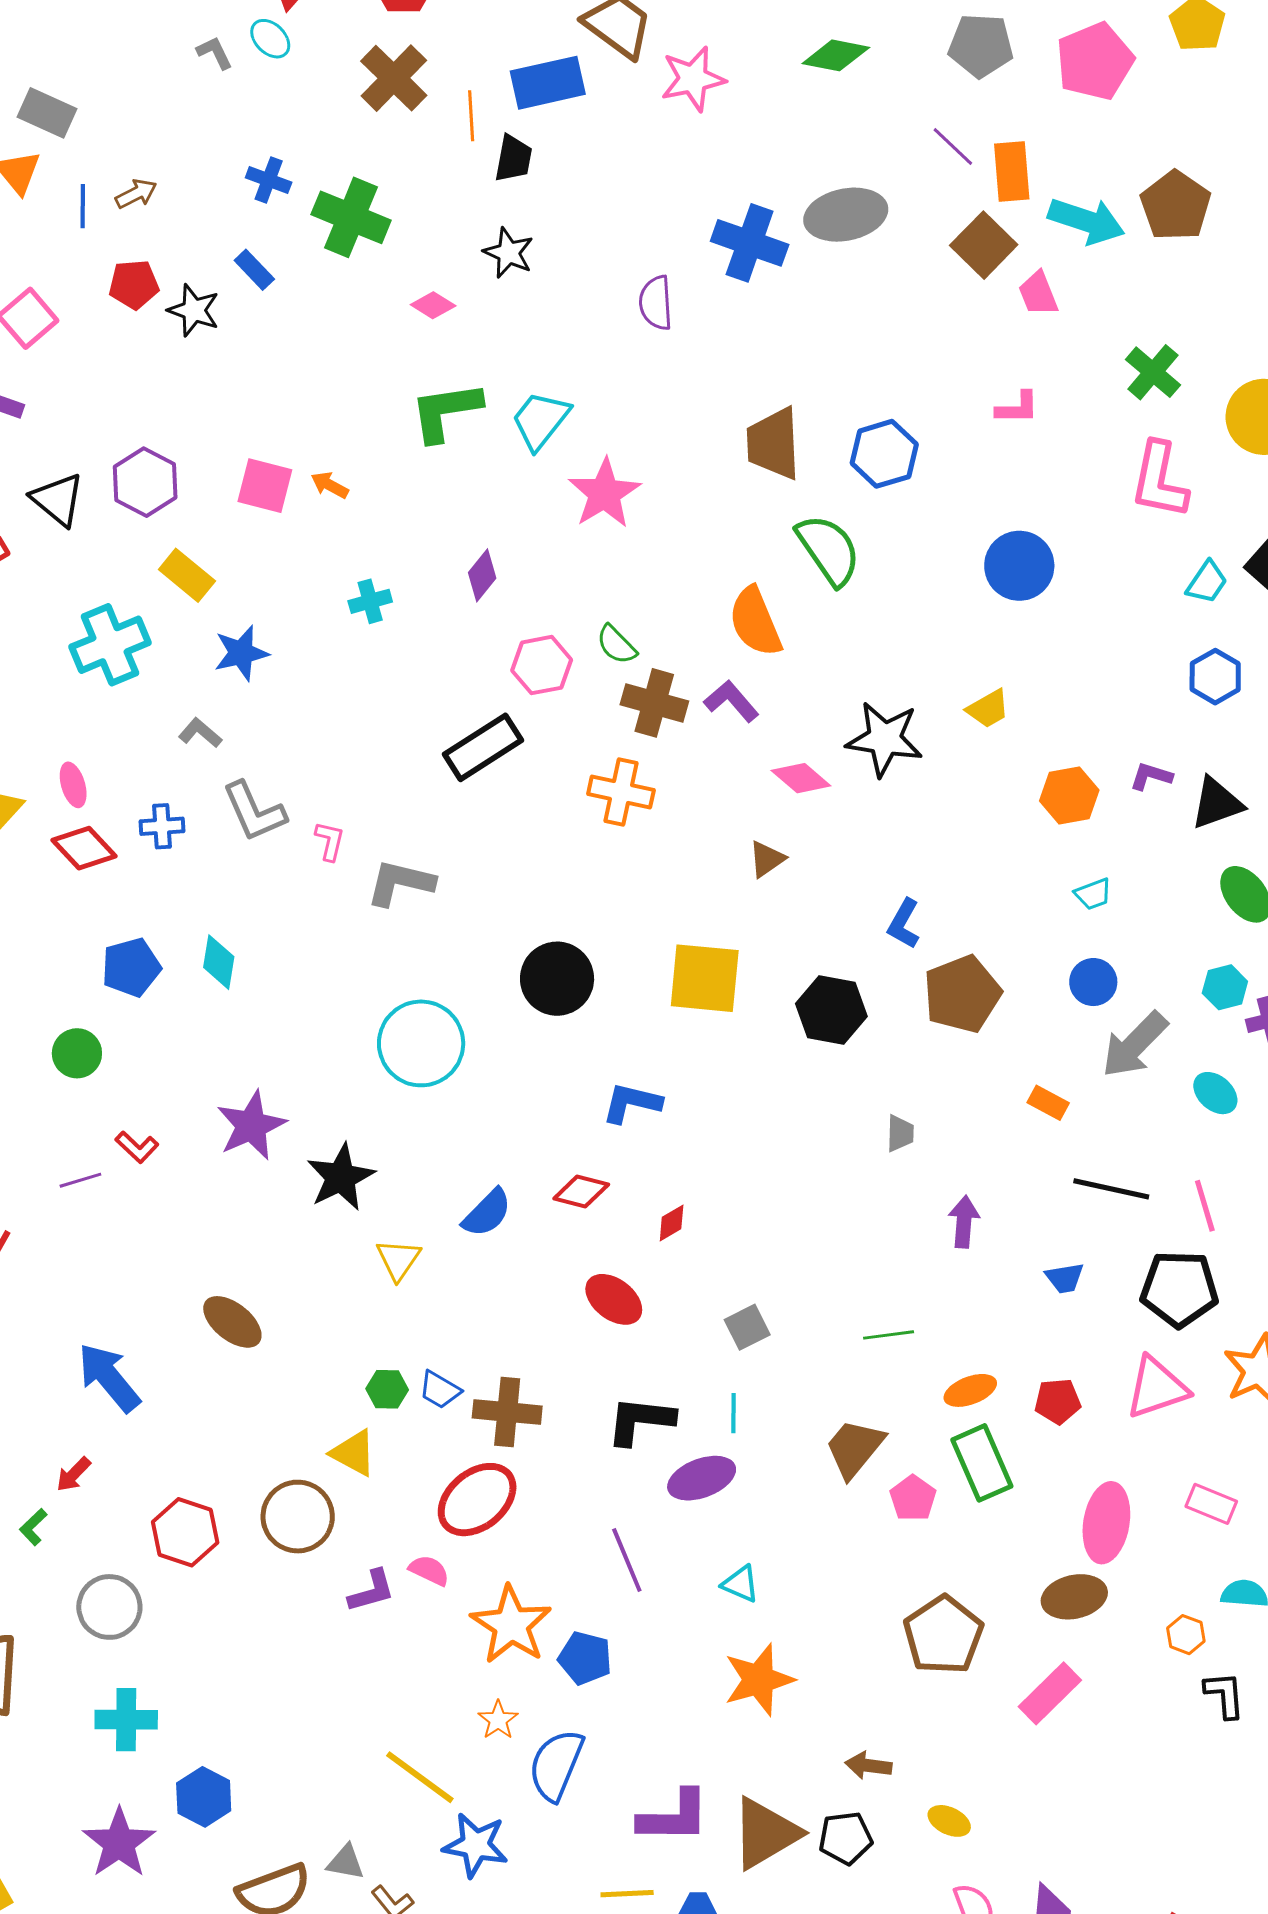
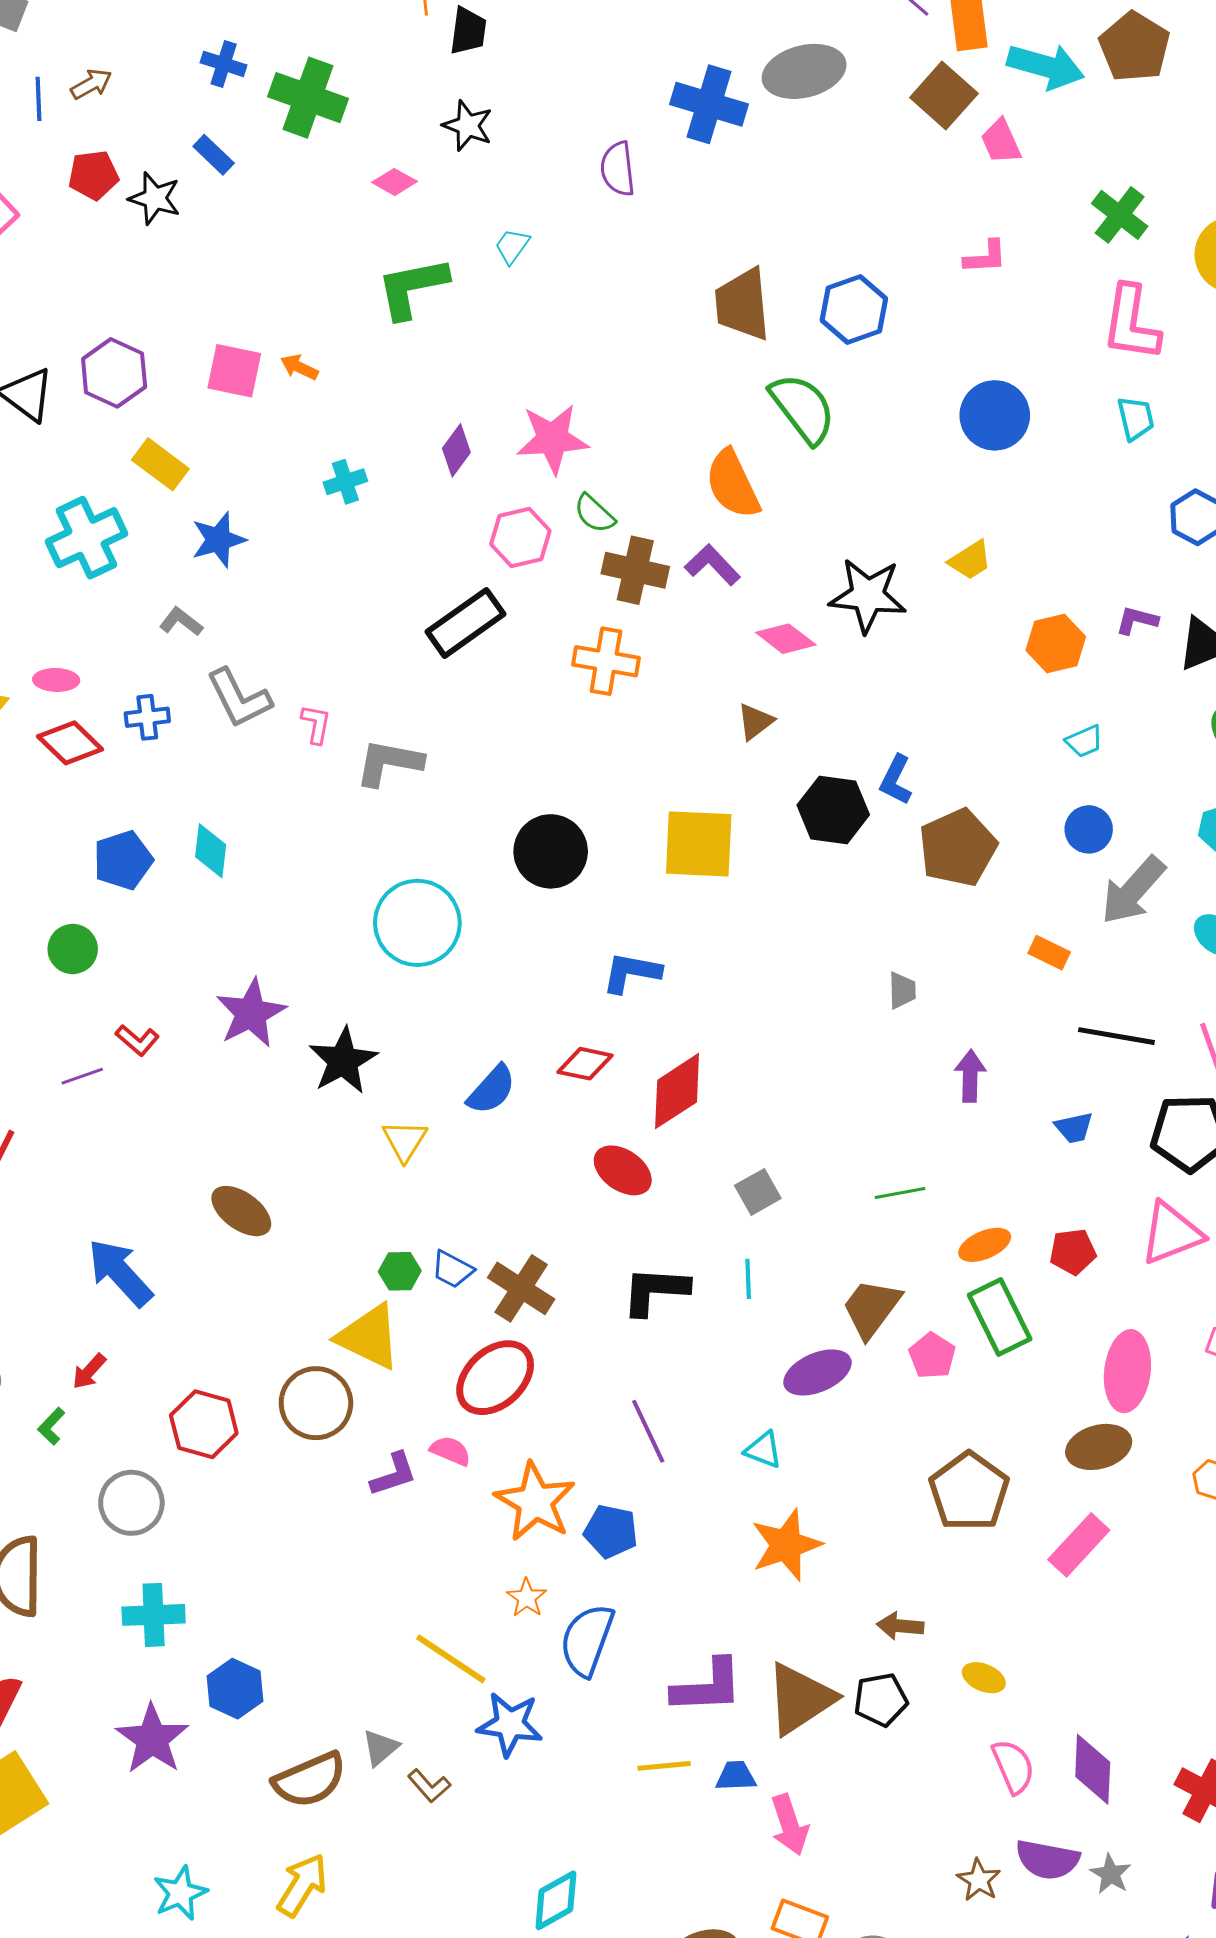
cyan trapezoid: (540, 420) -> (512, 246), moved, size x0.6
pink star: (604, 493) -> (552, 439), moved, turned 30
cyan trapezoid: (1207, 582) -> (1136, 418), moved, turned -45
pink ellipse: (73, 785) -> (56, 680), turned -69
black hexagon: (831, 1010) -> (833, 810), moved
red diamond: (672, 1223) -> (677, 1091), size x2.0
brown cross: (507, 1412) -> (521, 1288), turned 30
yellow triangle: (354, 1453) -> (369, 1337), size x1.4
purple ellipse: (702, 1478) -> (817, 1372), moved
gray triangle: (346, 1862) -> (380, 1748), turned -48

